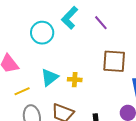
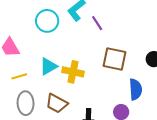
purple line: (101, 23) -> (97, 23), moved
yellow cross: (75, 80) -> (73, 72), size x1.5

